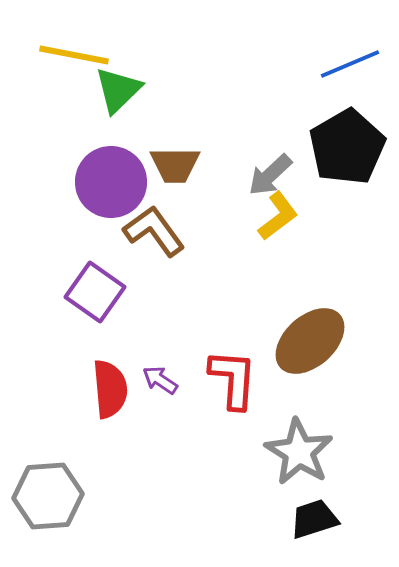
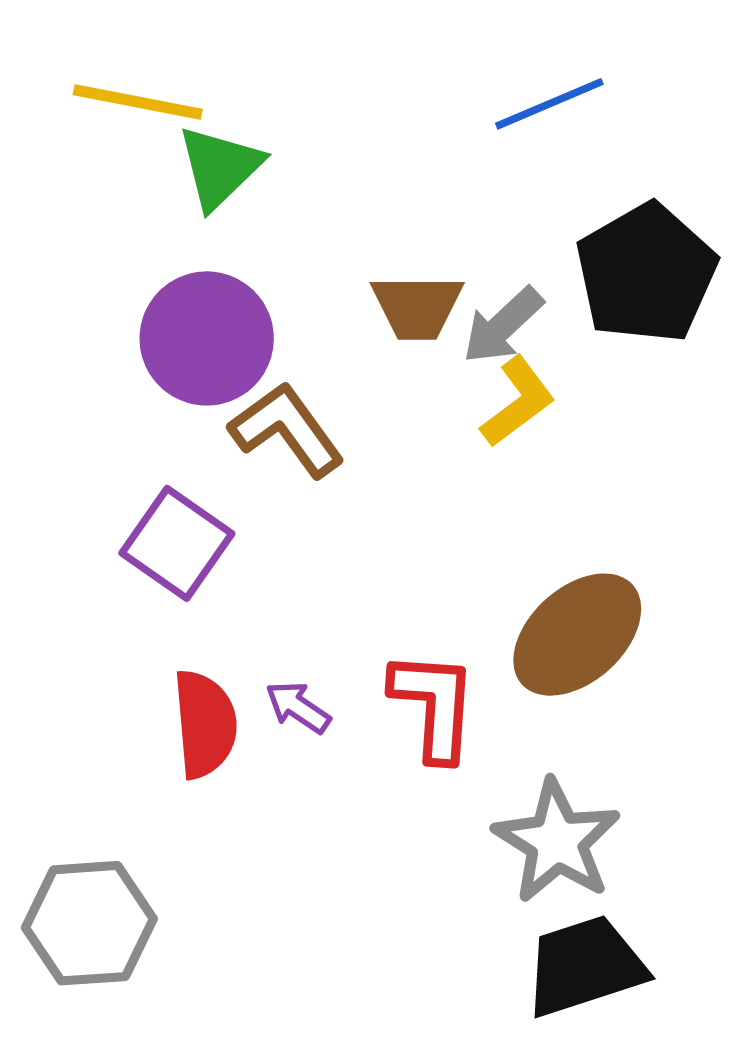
blue line: (350, 64) -> (549, 104), moved
brown trapezoid: (175, 165) -> (417, 307), moved
black trapezoid: (314, 519) -> (585, 966), size x1.4

